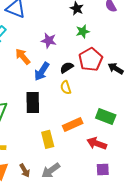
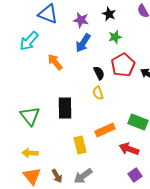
purple star: (49, 40) -> (81, 20), moved
black semicircle: (67, 67) -> (99, 73), turned 96
blue arrow: (42, 71) -> (83, 43), moved
purple square: (103, 169) -> (135, 175), turned -32

